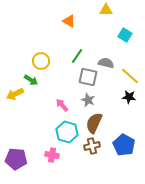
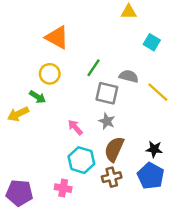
orange triangle: (69, 21) -> (57, 37), moved, size x1.5
black star: (129, 97) -> (154, 149), moved

